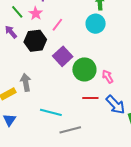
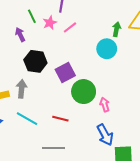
pink line: (57, 25) -> (70, 27), moved
black hexagon: (35, 41) -> (35, 61), moved
red line: (90, 98) -> (60, 119), moved
cyan line: (51, 112) -> (27, 119), moved

